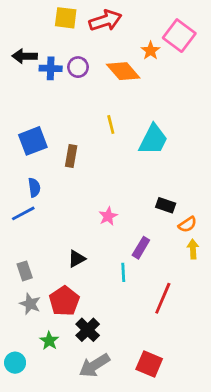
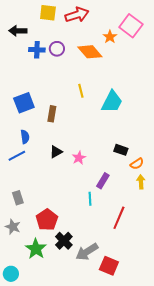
black arrow: (25, 56) -> (18, 31), moved
black triangle: (77, 259) -> (56, 152), moved
gray star: (30, 304) -> (13, 227), moved
green star: (49, 341) -> (36, 249), size x1.5
cyan circle: (15, 363) -> (11, 274), moved
gray arrow: (94, 365) -> (87, 252), moved

